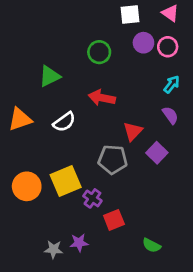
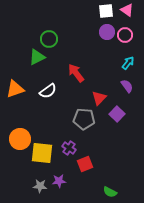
white square: (130, 15) -> (106, 11), moved
green circle: (99, 52) -> (49, 39), moved
red arrow: (102, 98) -> (76, 73), turned 42
yellow square: (66, 181) -> (42, 153), moved, turned 30
green semicircle: (152, 245) -> (110, 192), moved

